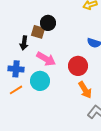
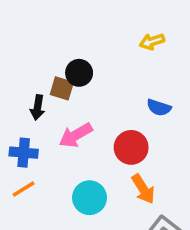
pink arrow: (46, 59) -> (76, 135), turned 120
cyan circle: (40, 81) -> (90, 198), moved

